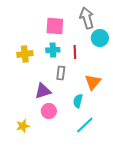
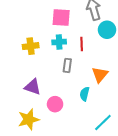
purple triangle: (43, 91) -> (33, 87), moved, turned 36
cyan line: (85, 125) -> (103, 122), moved
yellow star: (23, 126) -> (29, 119), size x1.5

